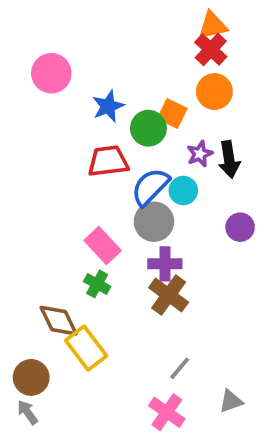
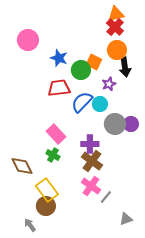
blue star: (108, 106) -> (59, 58), turned -30
black arrow: (229, 159) -> (125, 67), moved
gray circle: (154, 222) -> (115, 124), moved
brown diamond: (59, 321) -> (22, 166), moved
gray line: (180, 368) -> (106, 197), moved
brown circle: (31, 377) -> (46, 206), moved
gray arrow: (27, 412) -> (30, 225), moved
pink cross: (167, 412) -> (91, 186), moved

